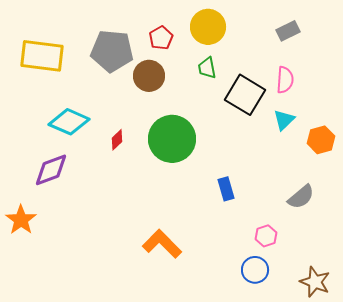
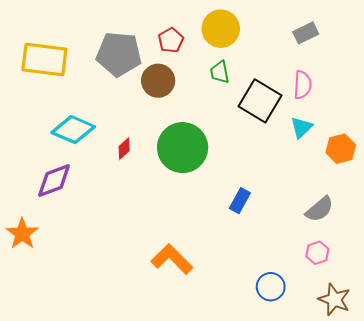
blue rectangle: (226, 189) -> (240, 201), turned 45
pink hexagon: (266, 236) -> (317, 253), moved

